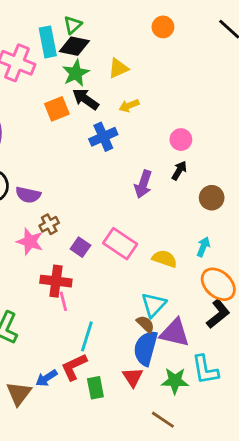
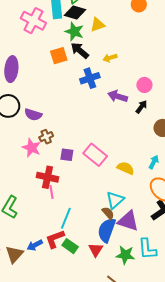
yellow triangle: (118, 68) -> (97, 25), moved
green star: (76, 73) -> (74, 32), turned -30
purple arrow: (143, 184) -> (118, 96), moved, turned 84
purple square: (80, 247) -> (67, 155), turned -32
green rectangle: (95, 388) -> (70, 246), moved, turned -49

